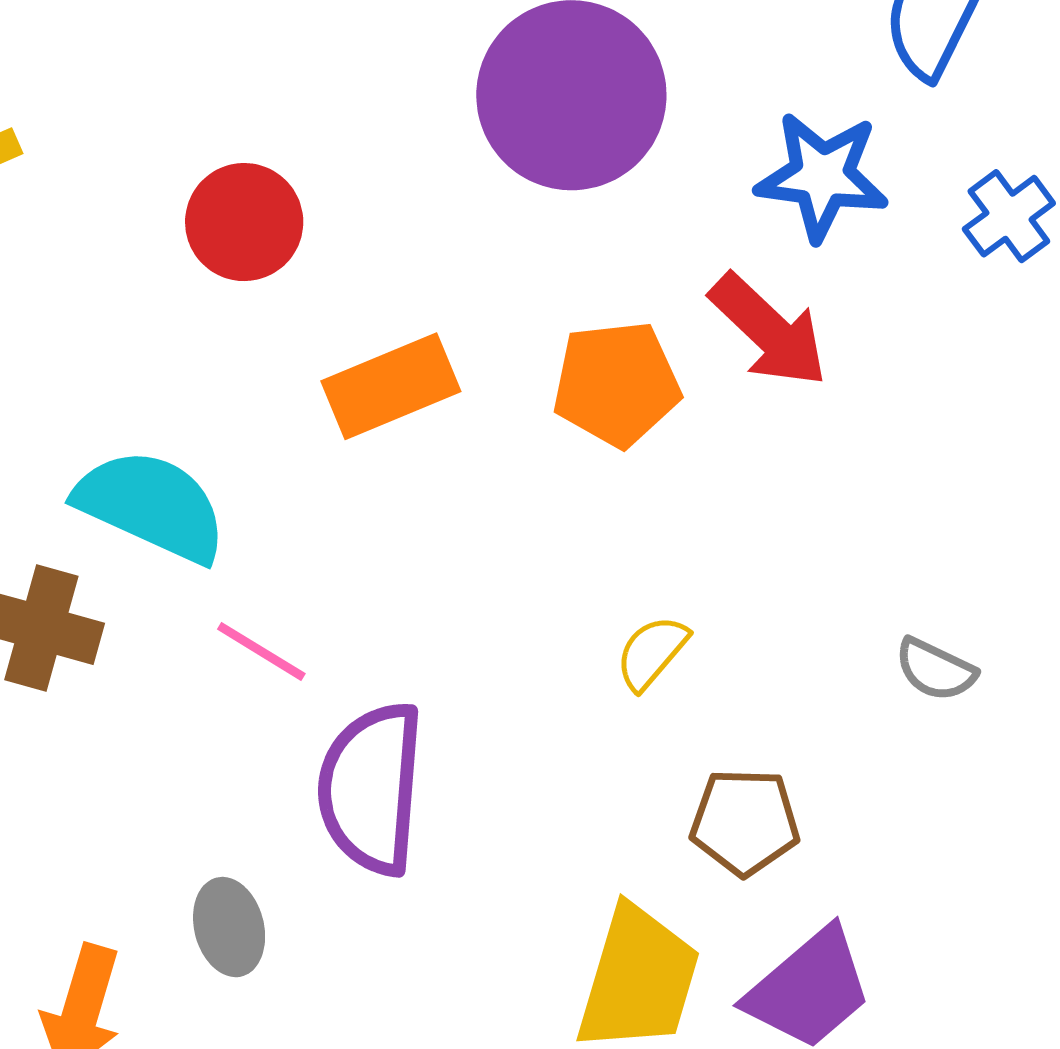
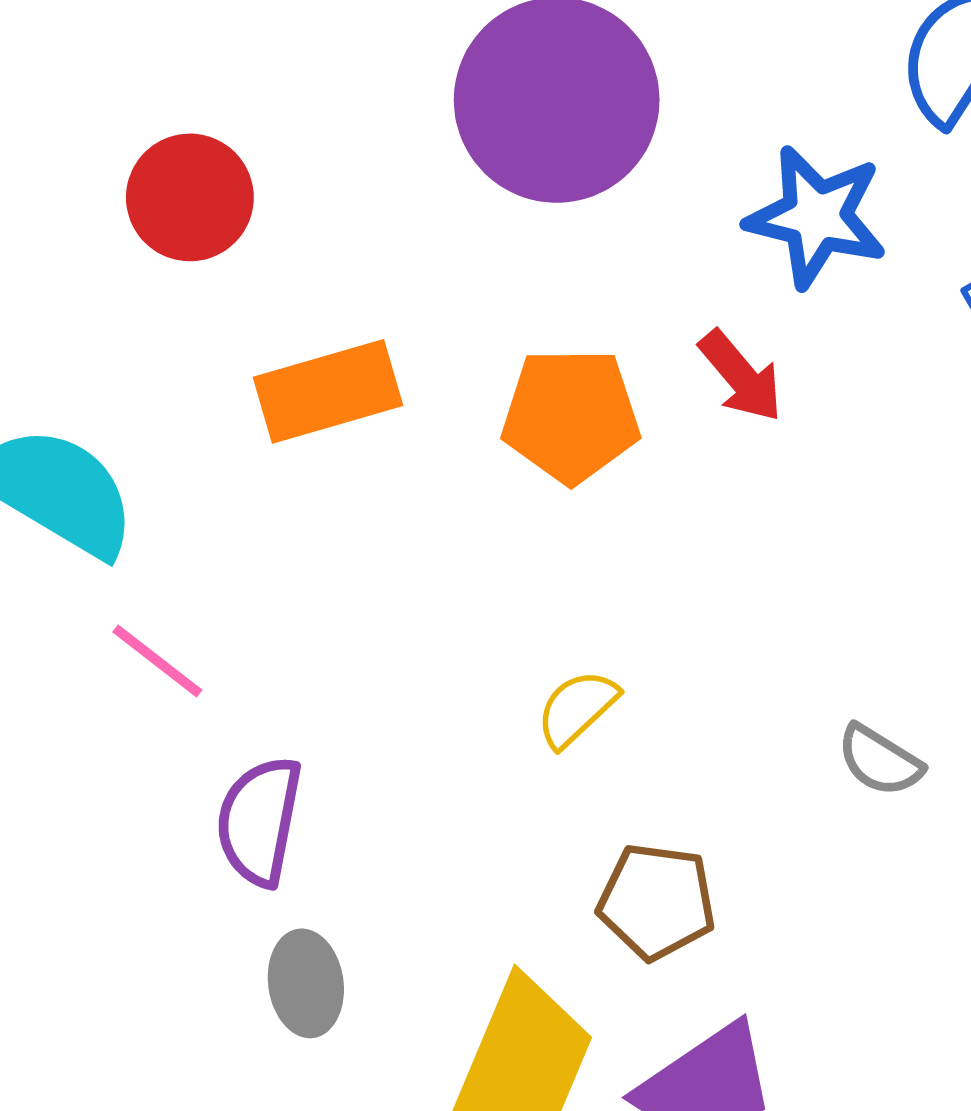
red arrow: (769, 330) -> (741, 376), size x0.7
purple semicircle: (371, 788) -> (259, 821), size x0.7
gray ellipse: (229, 927) -> (306, 983), moved

